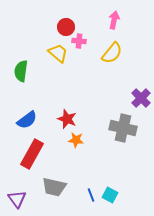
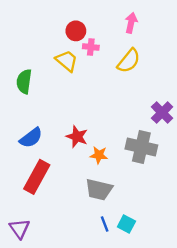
orange star: (76, 140) -> (99, 155), moved
gray trapezoid: (54, 187) -> (99, 190), moved

